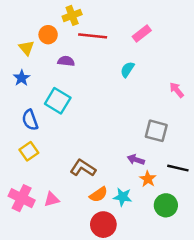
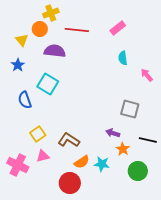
yellow cross: (72, 15) -> (51, 13), moved
purple semicircle: (66, 61) -> (55, 51), size x1.5
cyan semicircle: (127, 70) -> (123, 58), moved, turned -40
yellow square: (29, 151) -> (38, 134), moved
pink triangle: (52, 199) -> (43, 156), moved
red circle: (103, 225) -> (70, 183), moved

